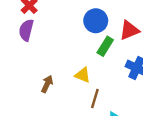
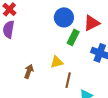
yellow triangle: (83, 75) -> (57, 62), turned -32

